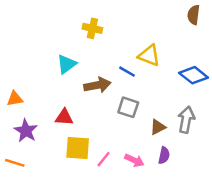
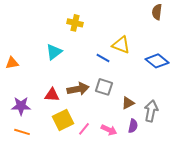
brown arrow: (97, 85) -> (78, 89), moved
orange triangle: (15, 99) -> (12, 63), moved
gray arrow: (186, 120) -> (151, 111), moved
purple star: (26, 131) -> (21, 106), turned -30
yellow square: (78, 148) -> (63, 120), turned -30
orange line: (15, 163) -> (22, 132), moved

